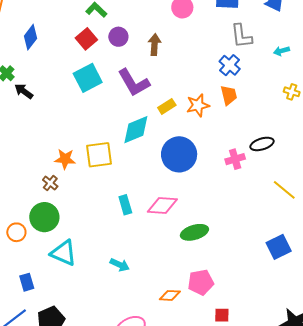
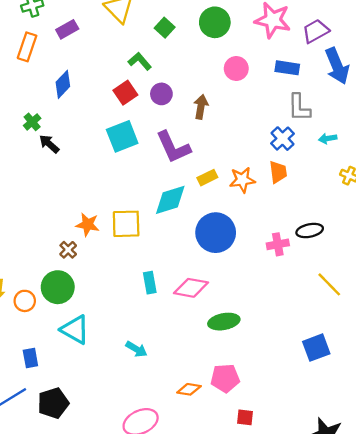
cyan arrow: (282, 51) -> (328, 138), moved

